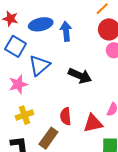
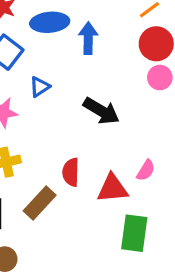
blue triangle: (39, 65) -> (40, 87), size x0.6

